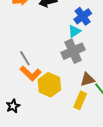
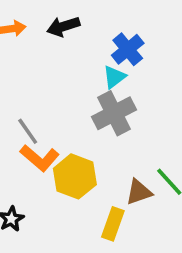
brown triangle: (87, 79) -> (139, 192), moved
yellow rectangle: (80, 100) -> (113, 224), moved

